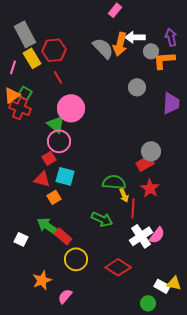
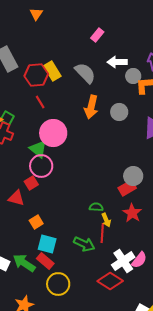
orange arrow: (120, 44) -> (91, 107), moved
yellow rectangle: (32, 58) -> (52, 71), moved
cyan square: (65, 176) -> (47, 244), moved
red triangle: (42, 179) -> (16, 198), moved
green semicircle: (114, 182) -> (96, 207), size x0.6
red line: (133, 208) -> (102, 233), moved
green arrow: (48, 226) -> (24, 263), moved
red diamond: (118, 267) -> (110, 281), moved

